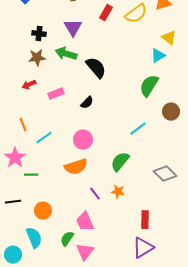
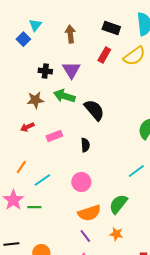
black cross: (39, 34) -> (45, 71), moved
black semicircle: (87, 103) -> (85, 145), turned -48
orange line: (23, 125) -> (21, 167), turned 56
orange semicircle: (76, 167) -> (89, 213), moved
green line: (31, 175) -> (34, 207), moved
purple line: (95, 194) -> (85, 236), moved

